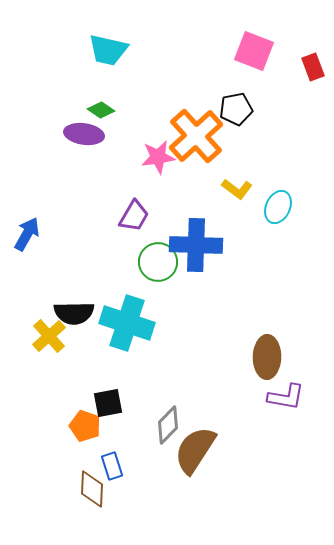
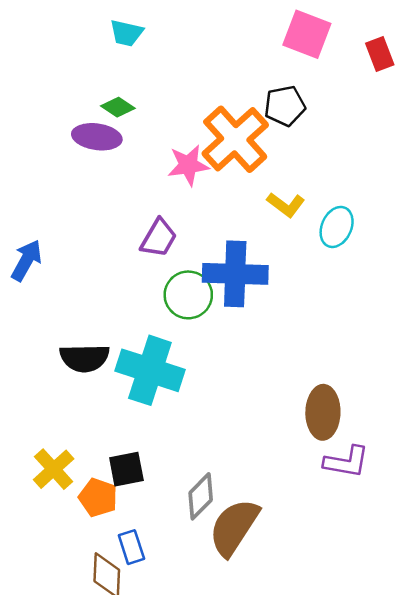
cyan trapezoid: (108, 50) -> (126, 33), size x0.7
yellow cross: (49, 336) -> (54, 469), moved

